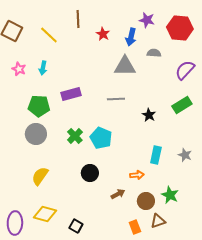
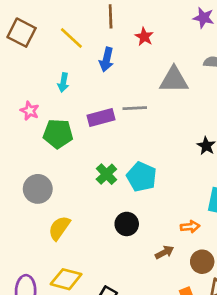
blue arrow: (131, 37) -> (106, 60), moved
pink star: (19, 69) -> (30, 111), moved
gray line: (116, 99) -> (135, 108), moved
gray circle: (36, 134) -> (38, 189), moved

